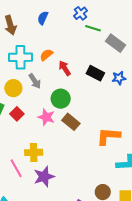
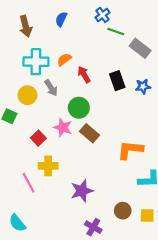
black rectangle: (95, 73) -> (117, 81), turned 42
red square: (17, 114) -> (38, 138), moved
purple star: (44, 177) -> (82, 191), moved

